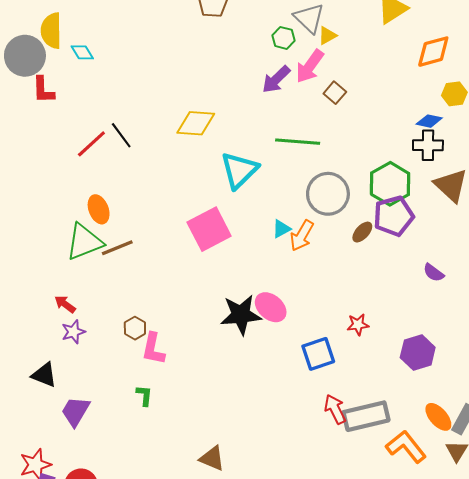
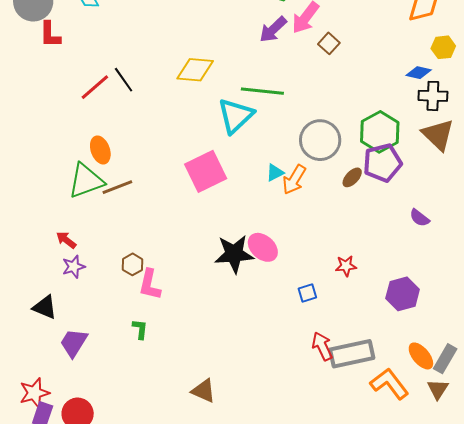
green line: (298, 142) -> (262, 91), moved
black cross: (428, 145) -> (433, 96), moved
blue square: (318, 354) -> (307, 293), size x0.6

